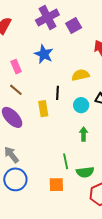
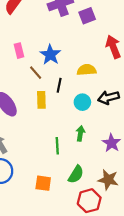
blue star: (44, 54) -> (50, 55), moved
brown line: (16, 90) -> (36, 73), moved
green line: (66, 161) -> (57, 146), moved
green semicircle: (85, 172) -> (76, 174), turned -60

